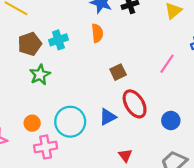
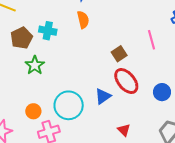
cyan cross: (58, 40) -> (48, 31), turned 36
pink line: (167, 64) -> (152, 40), turned -42
brown square: (118, 72) -> (119, 54), moved

